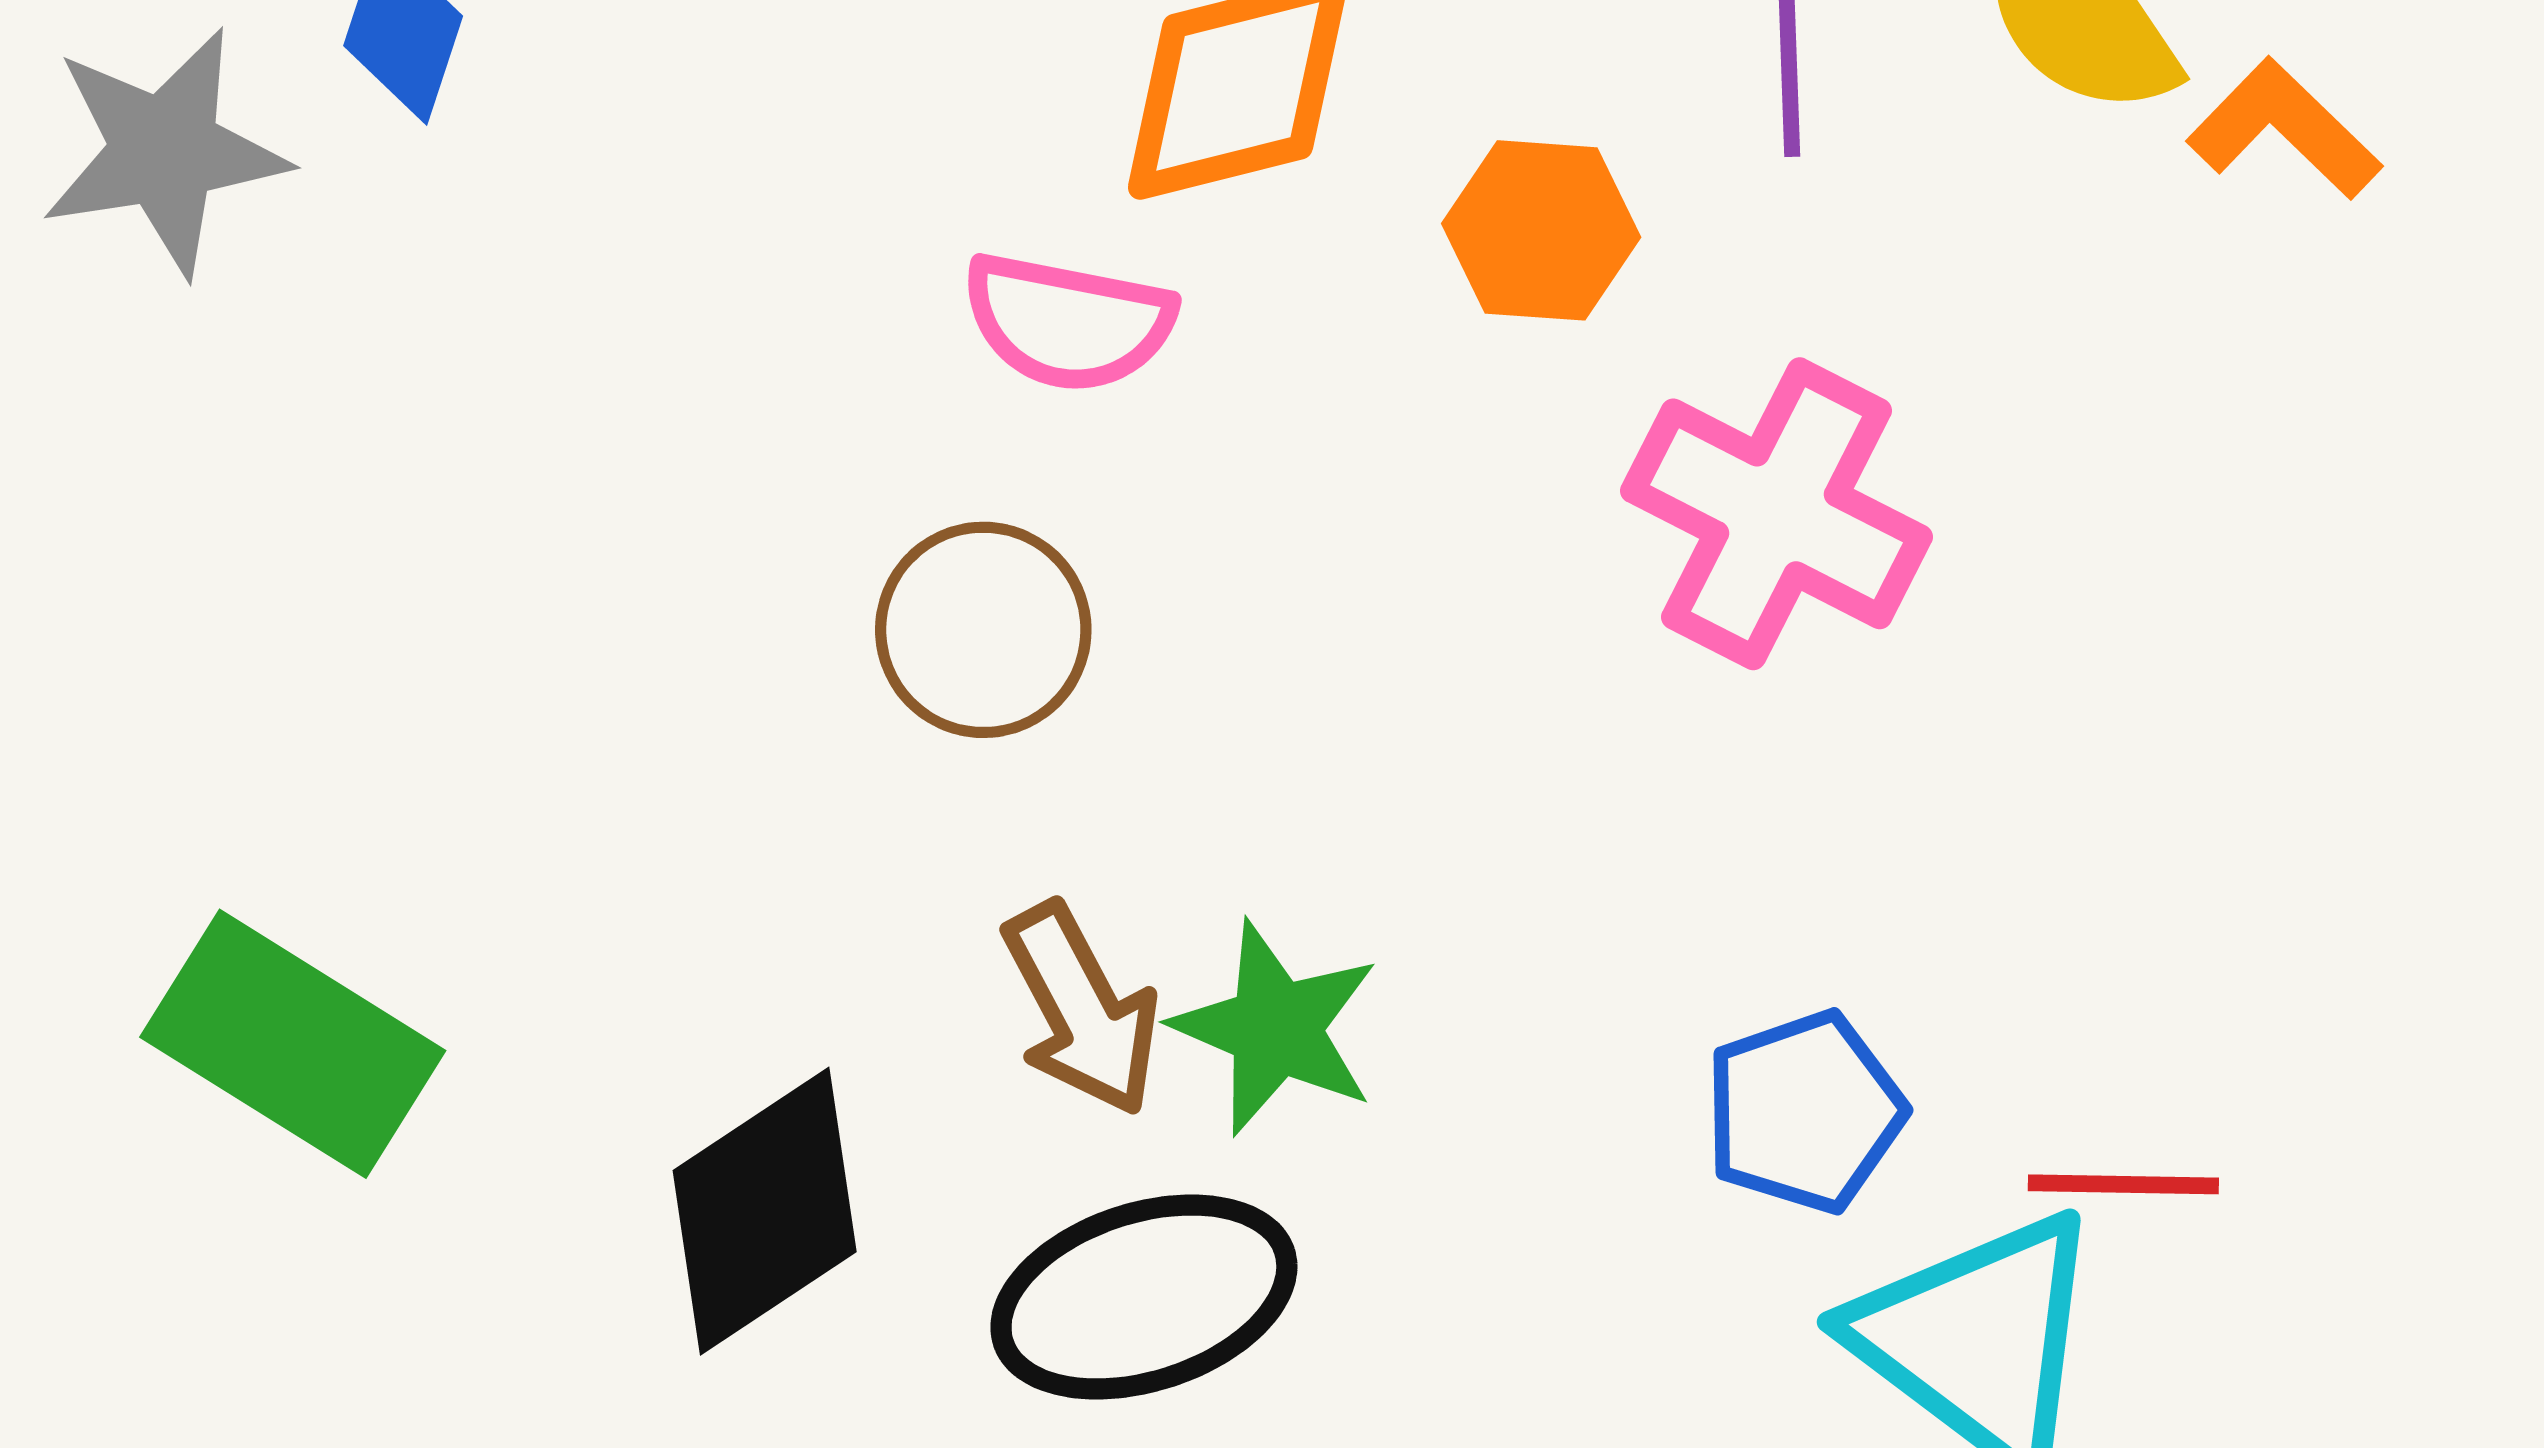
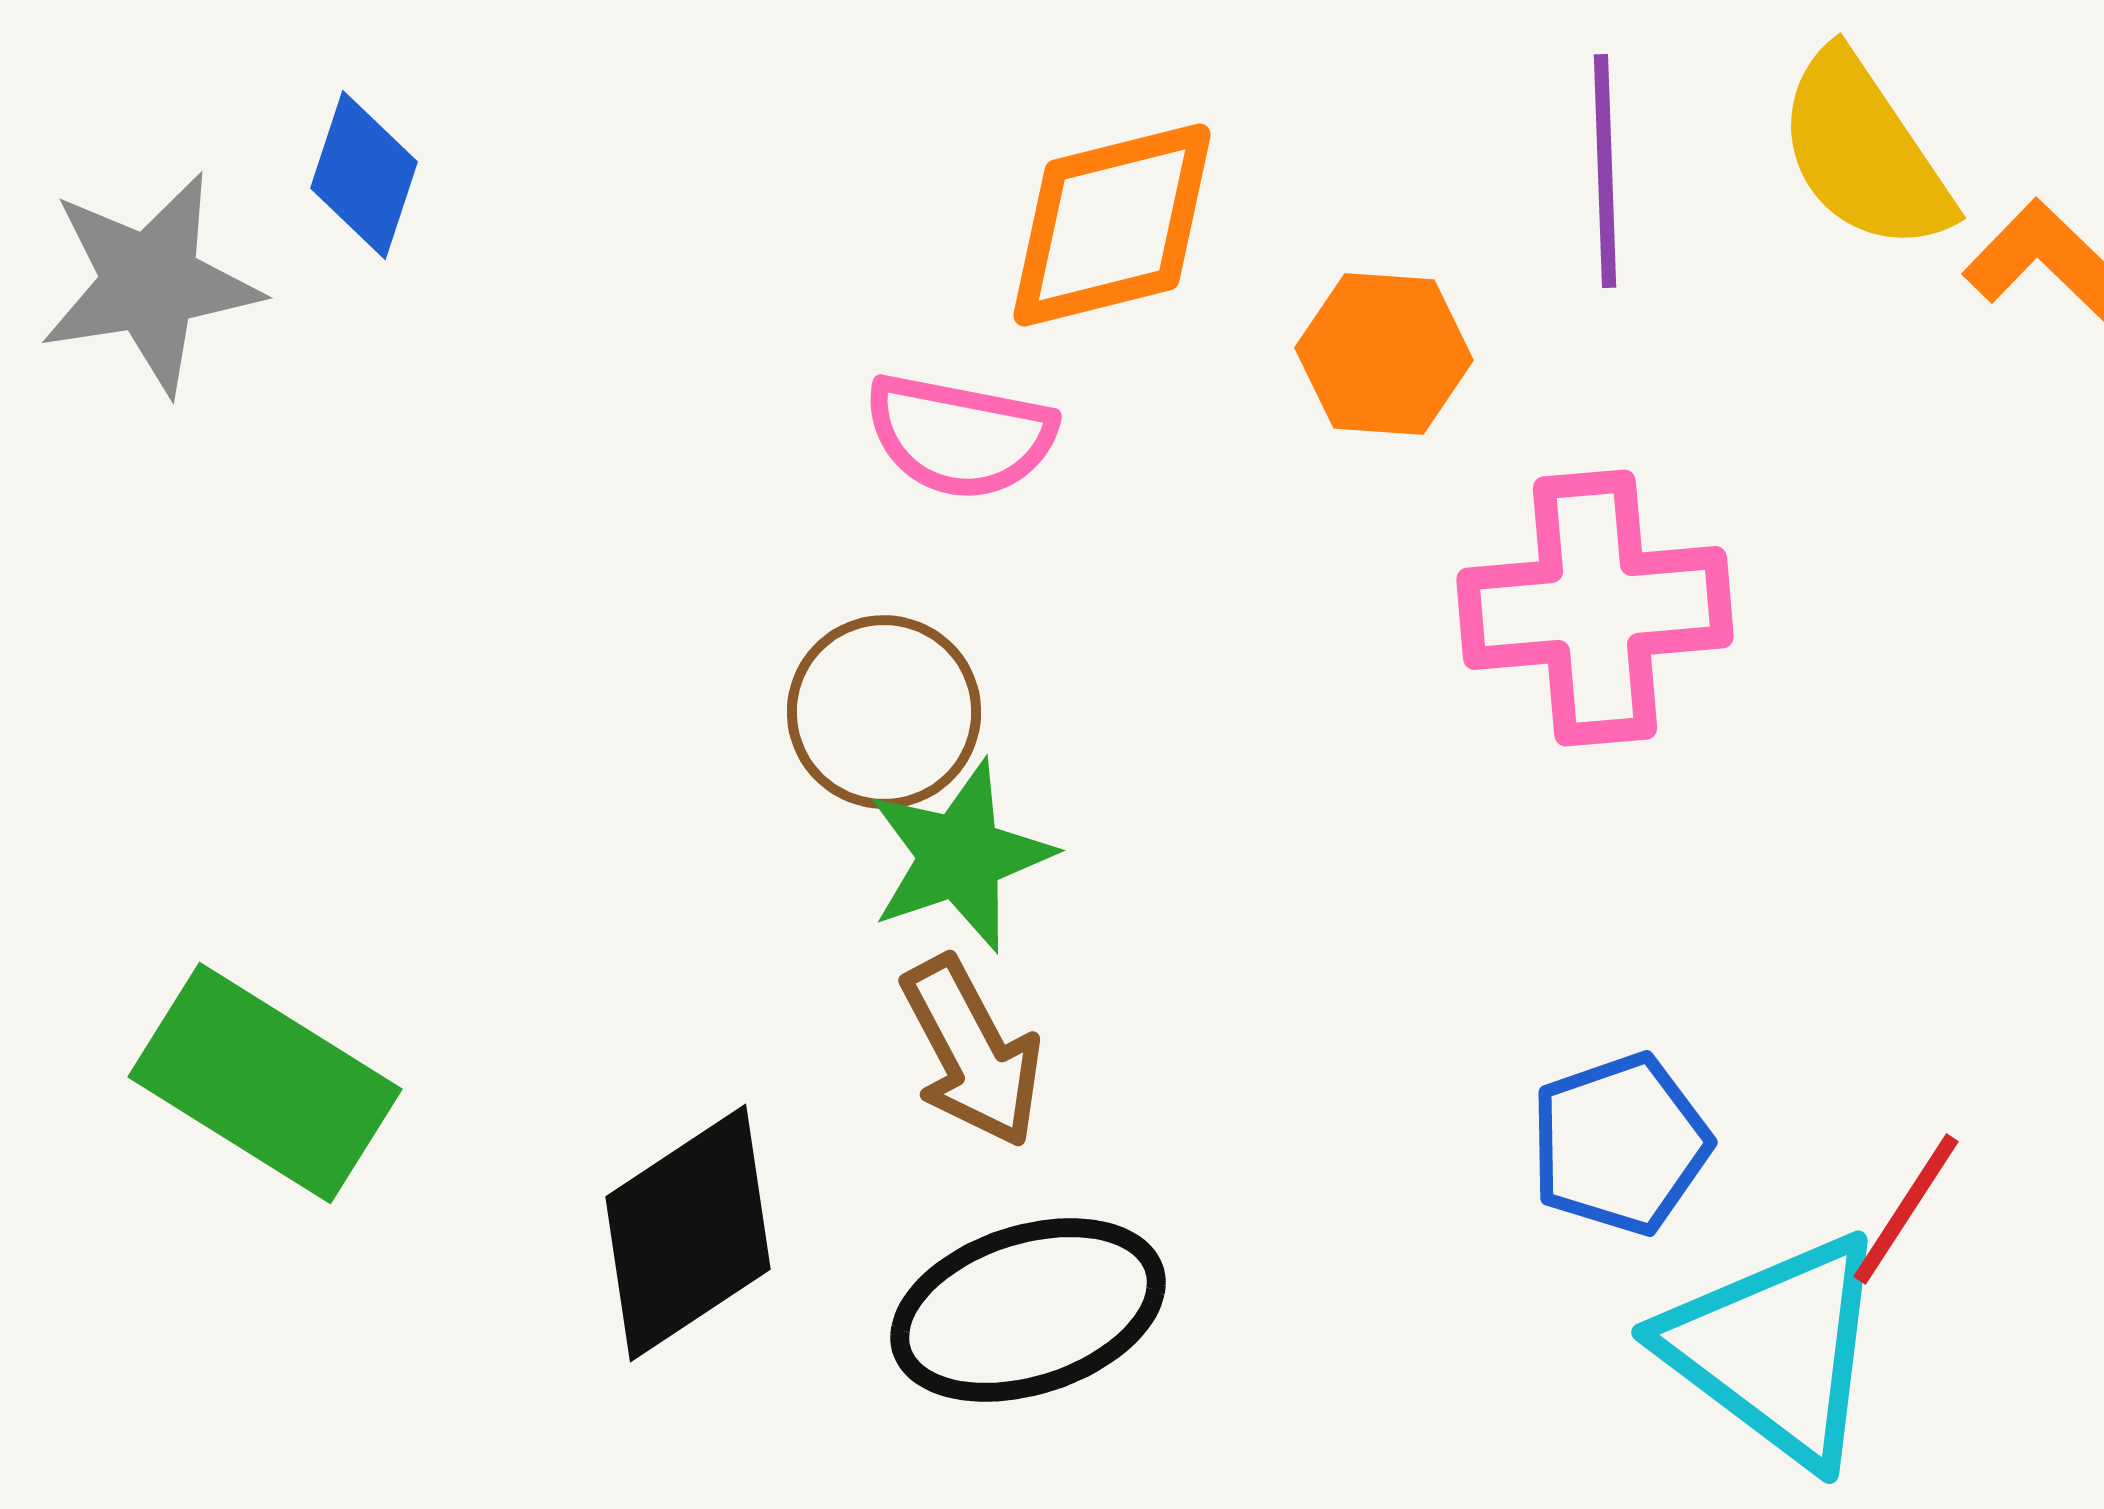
pink cross: (1776, 514) -> (1595, 608), turned -32
green star: (1276, 1028) -> (960, 856), moved, turned 30
red line: (2123, 1184) -> (1906, 1209), turned -58

